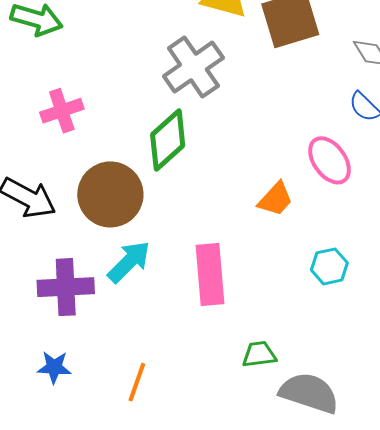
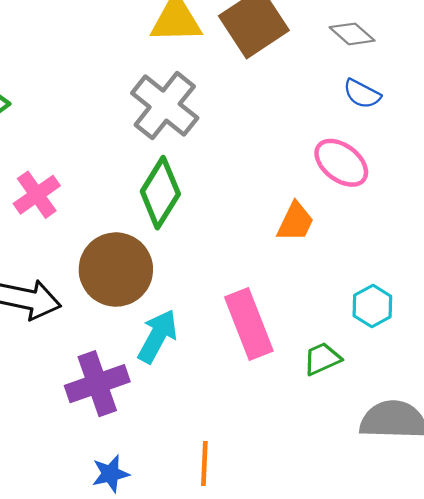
cyan hexagon: (329, 266) -> (372, 306), moved
green trapezoid: (259, 354) -> (322, 359), moved

